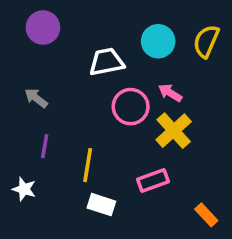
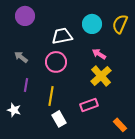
pink circle: (131, 107) -> (56, 62), moved
white rectangle: (101, 205) -> (59, 119), turned 42

